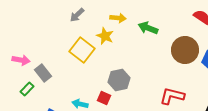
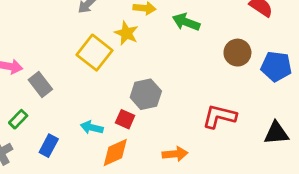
brown circle: (185, 50) -> (237, 53), size x0.7
green rectangle: (27, 89) -> (18, 119), moved

